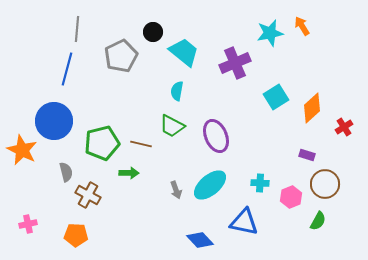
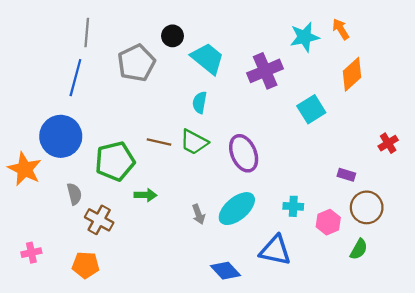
orange diamond: (312, 108) -> (352, 74), moved
brown line: (141, 144) -> (159, 142), moved

